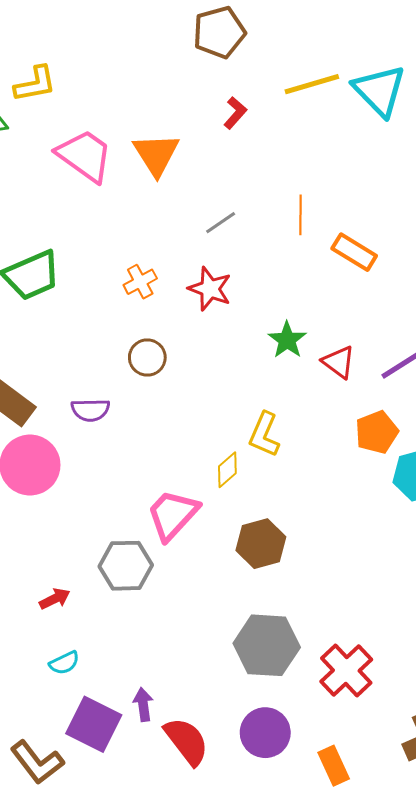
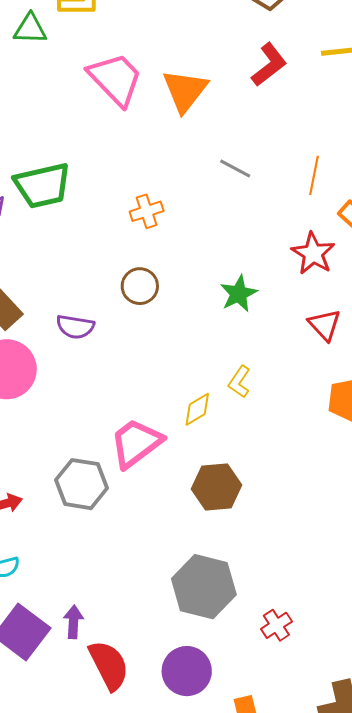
red L-shape: (235, 113) -> (269, 65), size x1.4
gray line: (221, 223) -> (235, 168), turned 52
red star: (210, 289) -> (313, 253), moved
green star: (287, 340) -> (239, 294), moved
yellow L-shape: (264, 435) -> (239, 382), size x0.7
red cross: (346, 670) -> (276, 625), size x0.6

